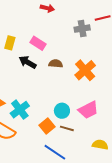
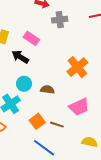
gray cross: (82, 29) -> (60, 20), moved
brown semicircle: (56, 64) -> (47, 90), moved
cyan circle: (62, 111) -> (24, 84), moved

